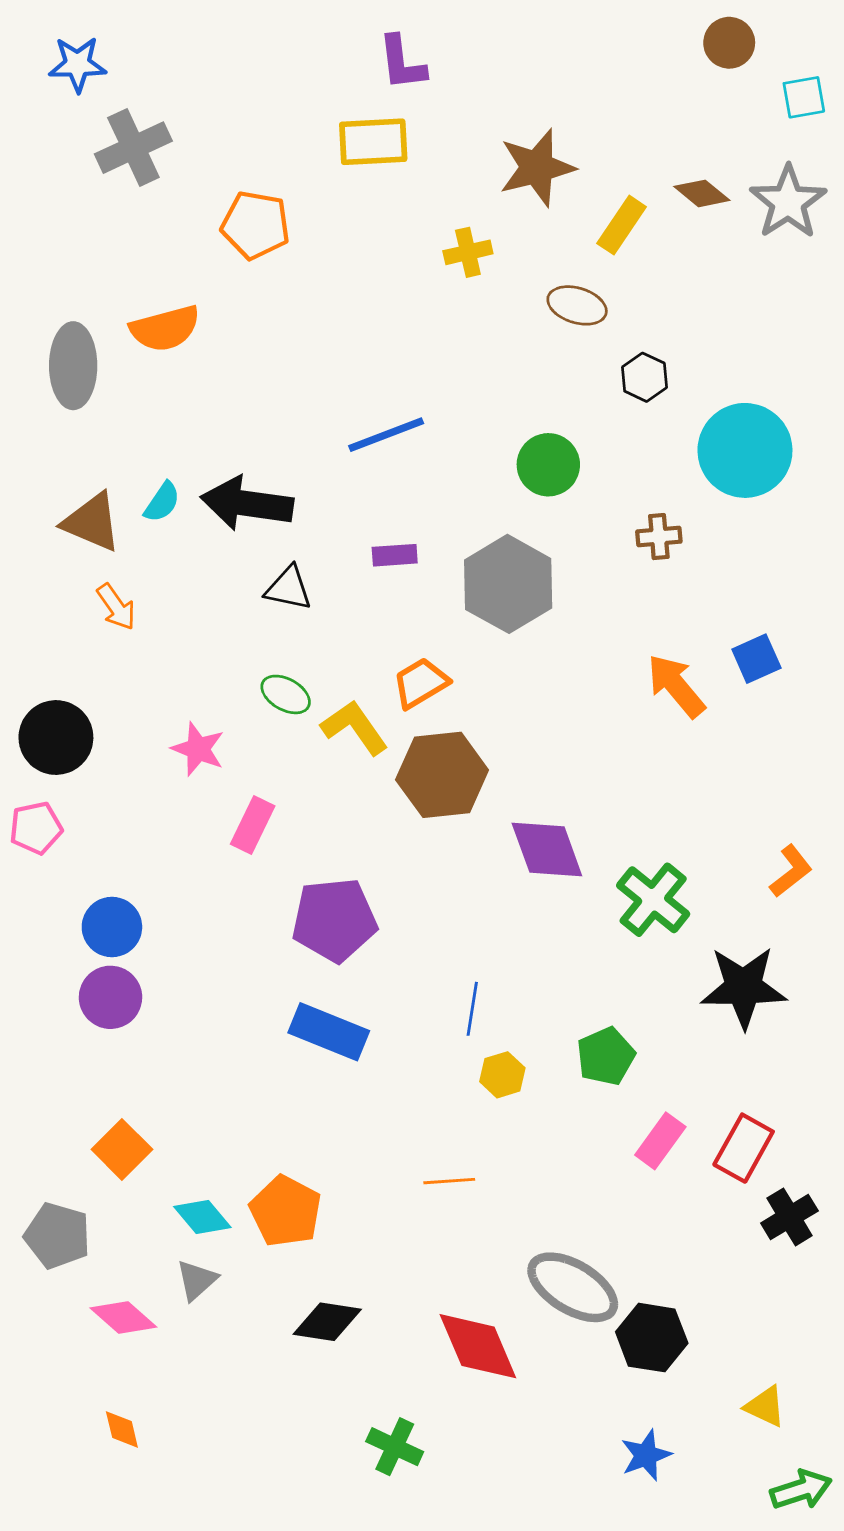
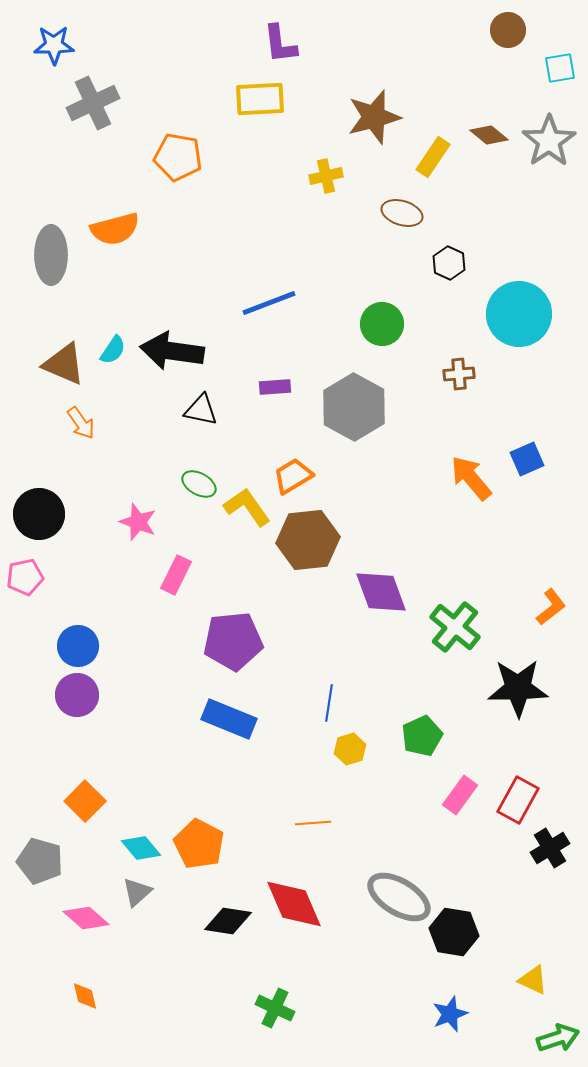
red diamond: (478, 1346) -> (294, 904), moved

